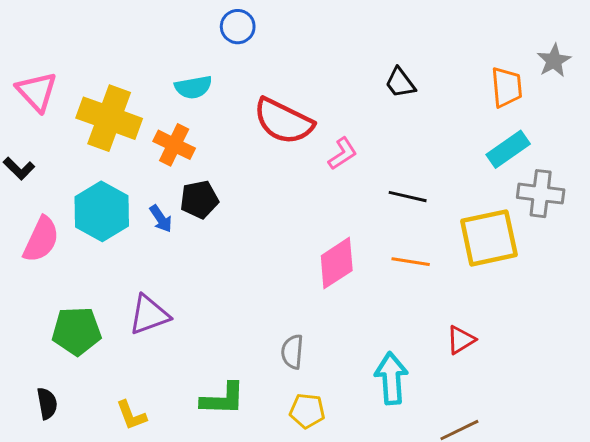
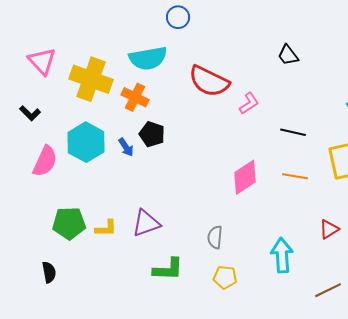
cyan semicircle: (193, 87) -> (148, 58), size x1.5
black pentagon: (199, 199) -> (152, 134), turned 30
purple triangle: (149, 315) -> (146, 223), moved
yellow L-shape: (131, 415) -> (106, 228), moved, turned -70

